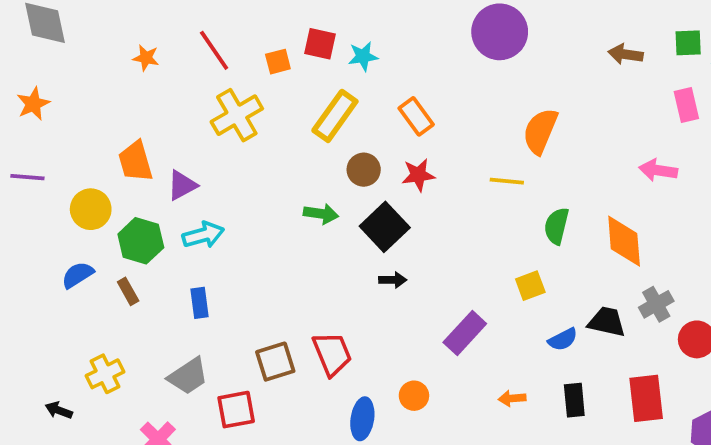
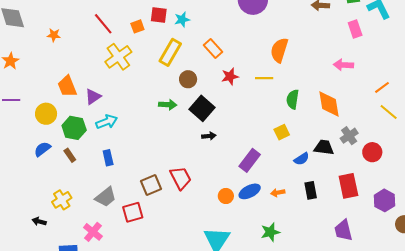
orange star: (146, 58) -> (54, 35), moved
red star: (418, 175) -> (230, 76), moved
blue ellipse: (362, 419) -> (250, 191), moved, turned 60

